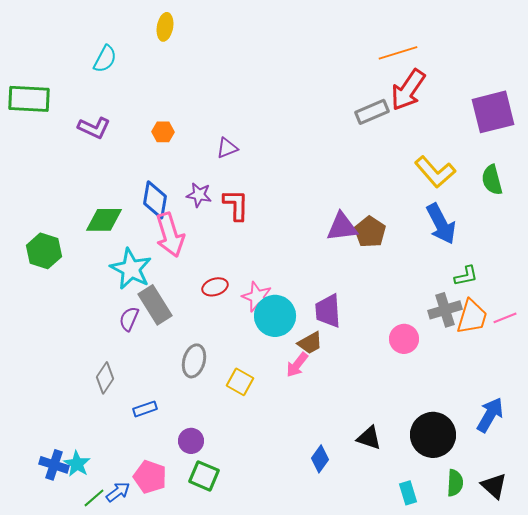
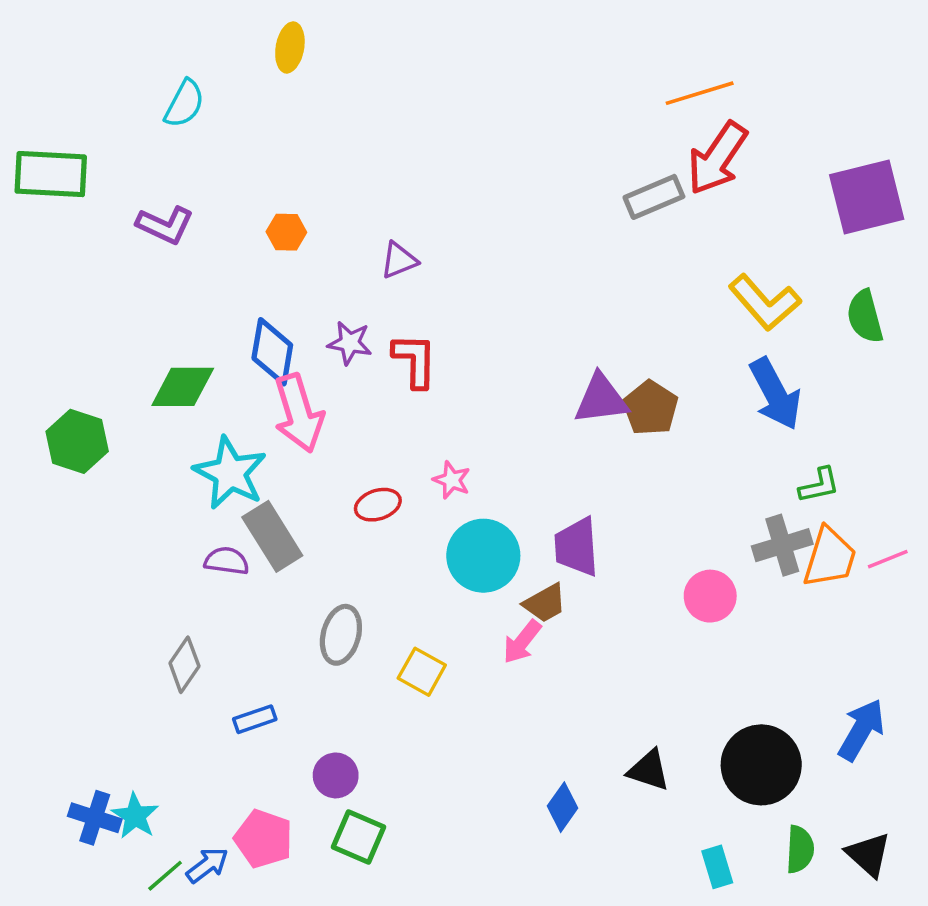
pink star: (257, 297) -> (452, 480), moved, size x0.7
purple semicircle: (129, 319) -> (227, 561), turned 75

